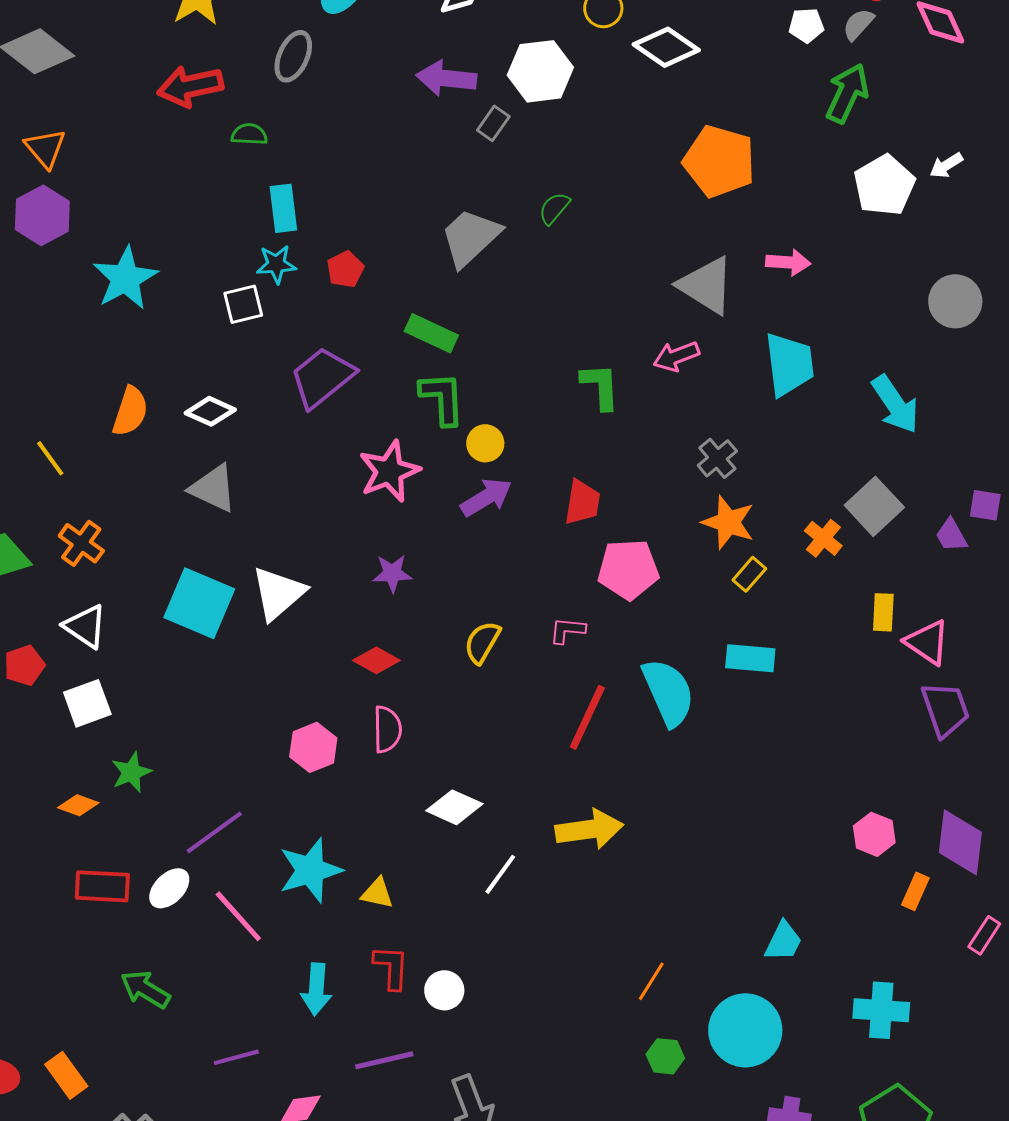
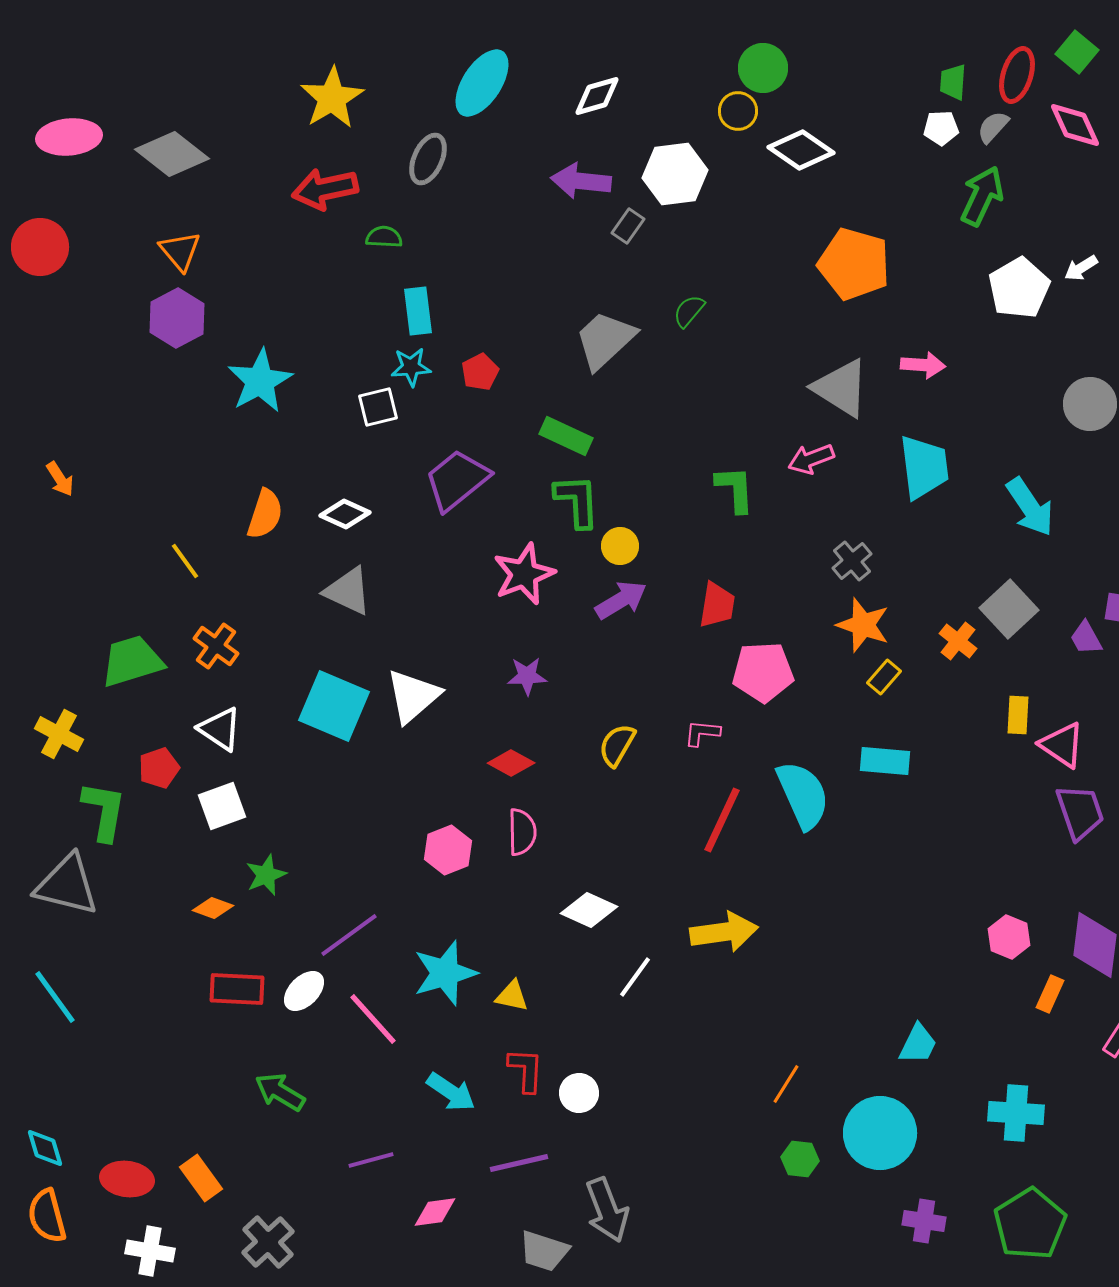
cyan arrow: (316, 989) -> (451, 1092), turned -60

